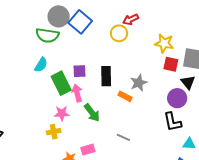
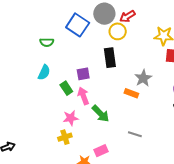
gray circle: (59, 16) -> (104, 14), moved
green semicircle: (47, 35) -> (47, 42), size x0.6
black rectangle: (106, 76) -> (110, 58), moved
green rectangle: (61, 83) -> (66, 88), size x0.6

